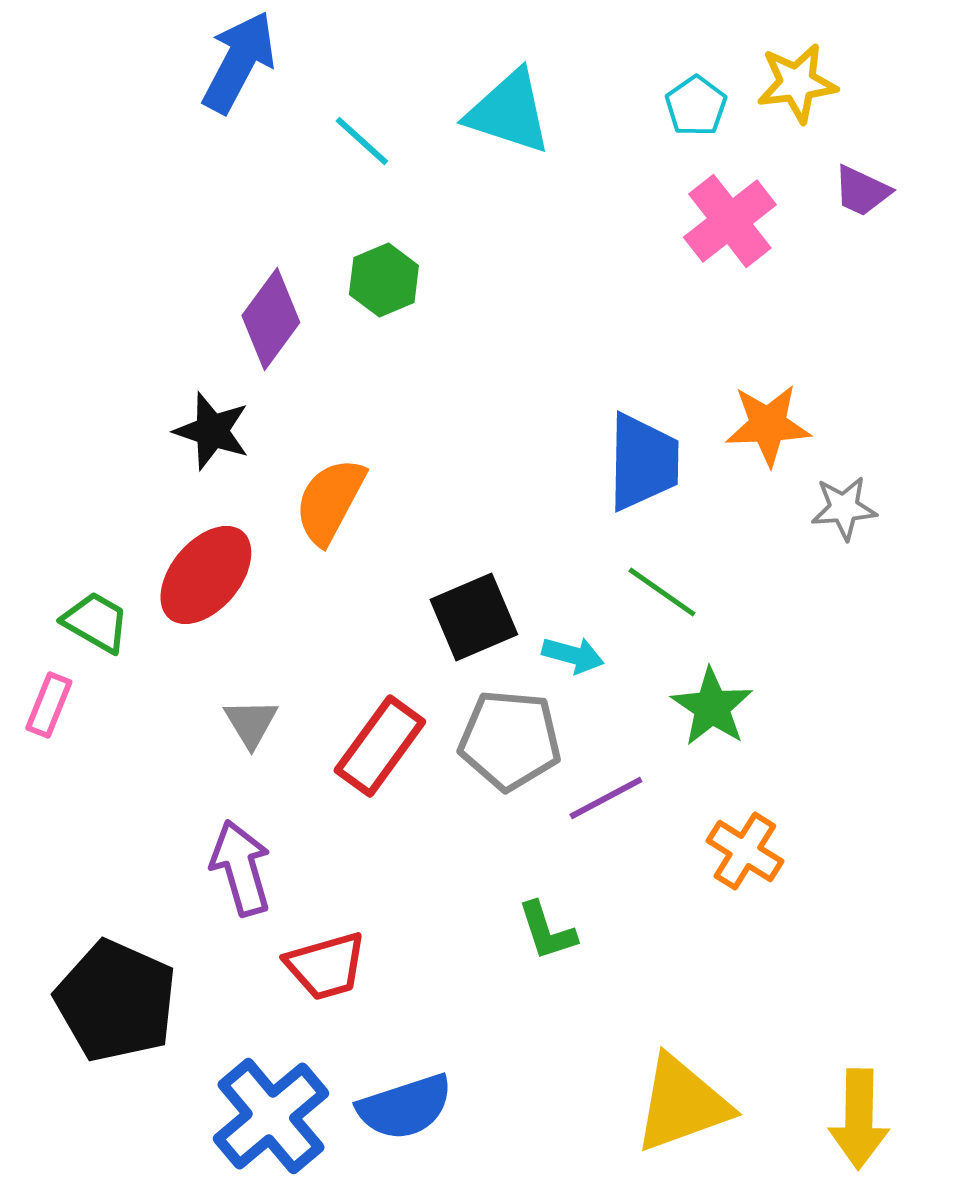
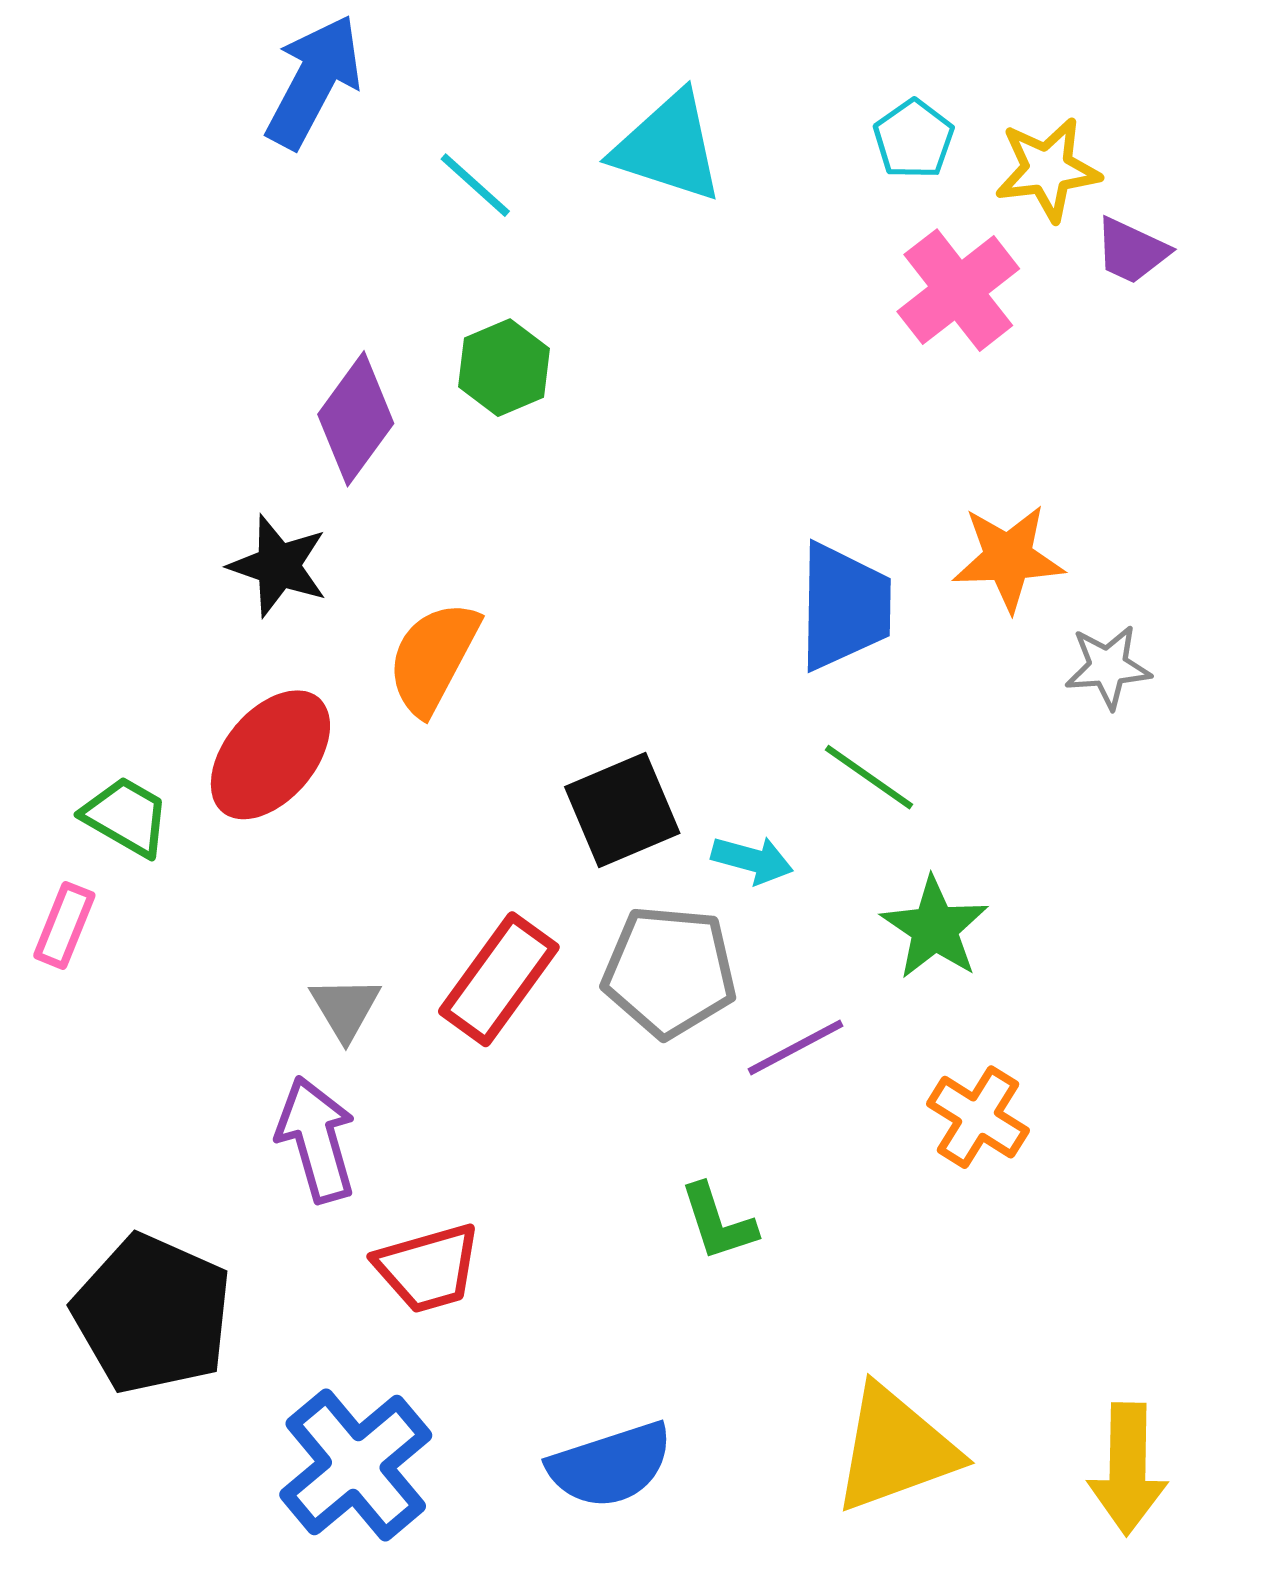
yellow star: (797, 83) -> (1048, 169), moved
gray triangle: (251, 723) -> (345, 1008), moved
blue semicircle: (405, 1107) -> (610, 1465), moved

